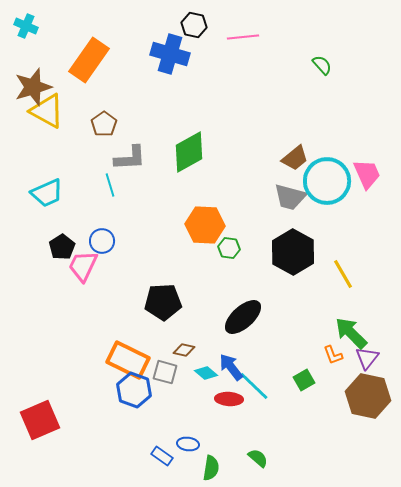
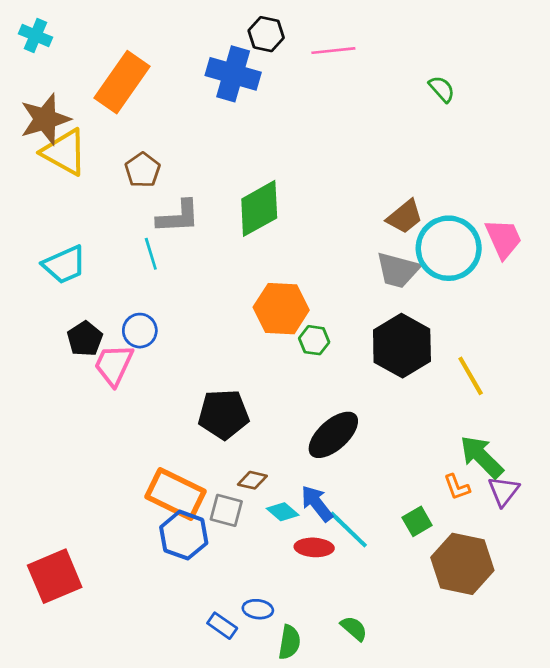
brown hexagon: (368, 396) -> (462, 564), moved

